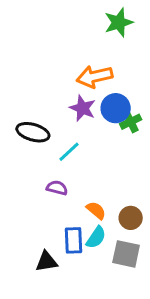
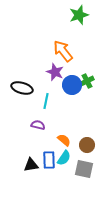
orange arrow: (95, 77) -> (63, 51), turned 65
blue circle: (116, 108) -> (72, 85), moved
cyan line: (69, 152) -> (46, 101), turned -35
black triangle: (46, 261) -> (31, 165), moved

